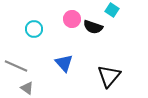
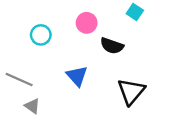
black semicircle: (93, 27) -> (112, 46), moved

